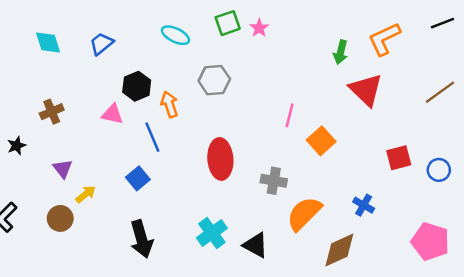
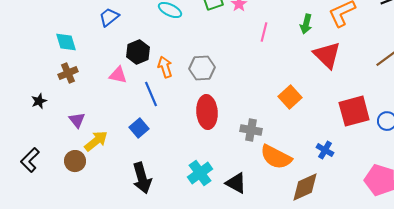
cyan diamond: (48, 42) -> (66, 42), moved
gray hexagon: (214, 80) -> (202, 68), moved
pink line: (290, 115) -> (264, 32), moved
red square: (399, 158) -> (354, 111), size x1.5
yellow arrow: (86, 194) -> (96, 141), size x1.4
orange semicircle: (304, 214) -> (276, 157), turned -108

